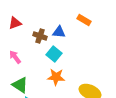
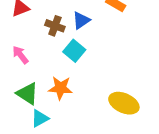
blue triangle: (59, 32) -> (81, 20), turned -40
orange star: (56, 77) -> (60, 88), moved

